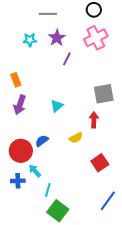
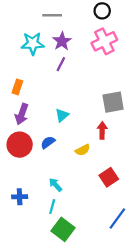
cyan star: (30, 40) -> (33, 43), size x1.5
purple line: (67, 59) -> (61, 64), moved
orange rectangle: (16, 80) -> (17, 87), turned 40
blue semicircle: (42, 141) -> (48, 142), moved
red circle: (21, 151) -> (20, 145), moved
cyan arrow: (35, 171) -> (55, 185), moved

